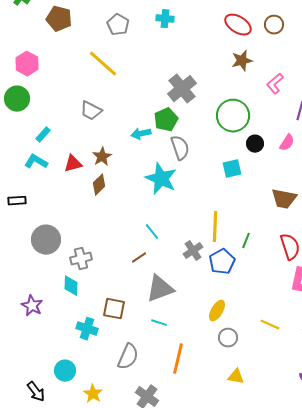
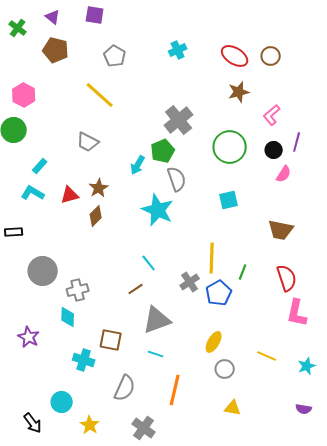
cyan cross: (165, 19) -> (178, 50), moved, turned -30
cyan arrow: (141, 134) -> (138, 165), turned -48
black circle: (255, 144) -> (274, 150), moved

